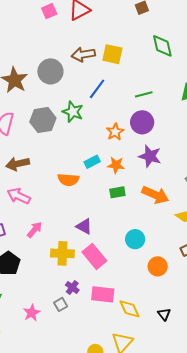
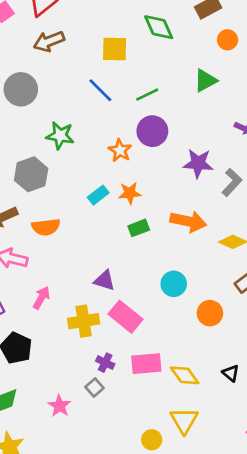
brown arrow: (83, 54) -> (49, 41), moved
yellow square: (112, 54) -> (115, 49), moved
blue line: (97, 89) -> (100, 90), moved, turned -70
gray hexagon: (43, 120) -> (31, 174), moved
purple star: (150, 156) -> (198, 163), moved
orange semicircle: (68, 180) -> (46, 227), moved

